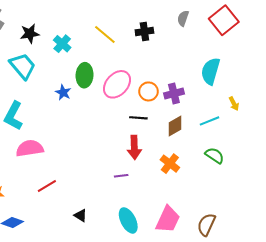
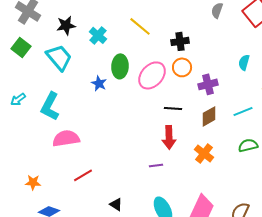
black cross: (144, 32) -> (180, 41), moved
cyan semicircle: (211, 71) -> (244, 62), size x0.6
orange circle: (149, 91) -> (182, 67), moved
green semicircle: (215, 155) -> (248, 145), turned -48

